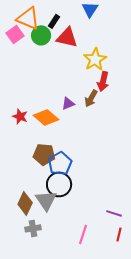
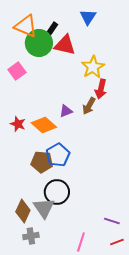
pink square: (15, 34) -> (17, 71), moved
green circle: (41, 35) -> (39, 43), size x1.4
blue pentagon: (60, 163) -> (58, 155), moved
red line: (119, 234) -> (117, 242), turned 56

